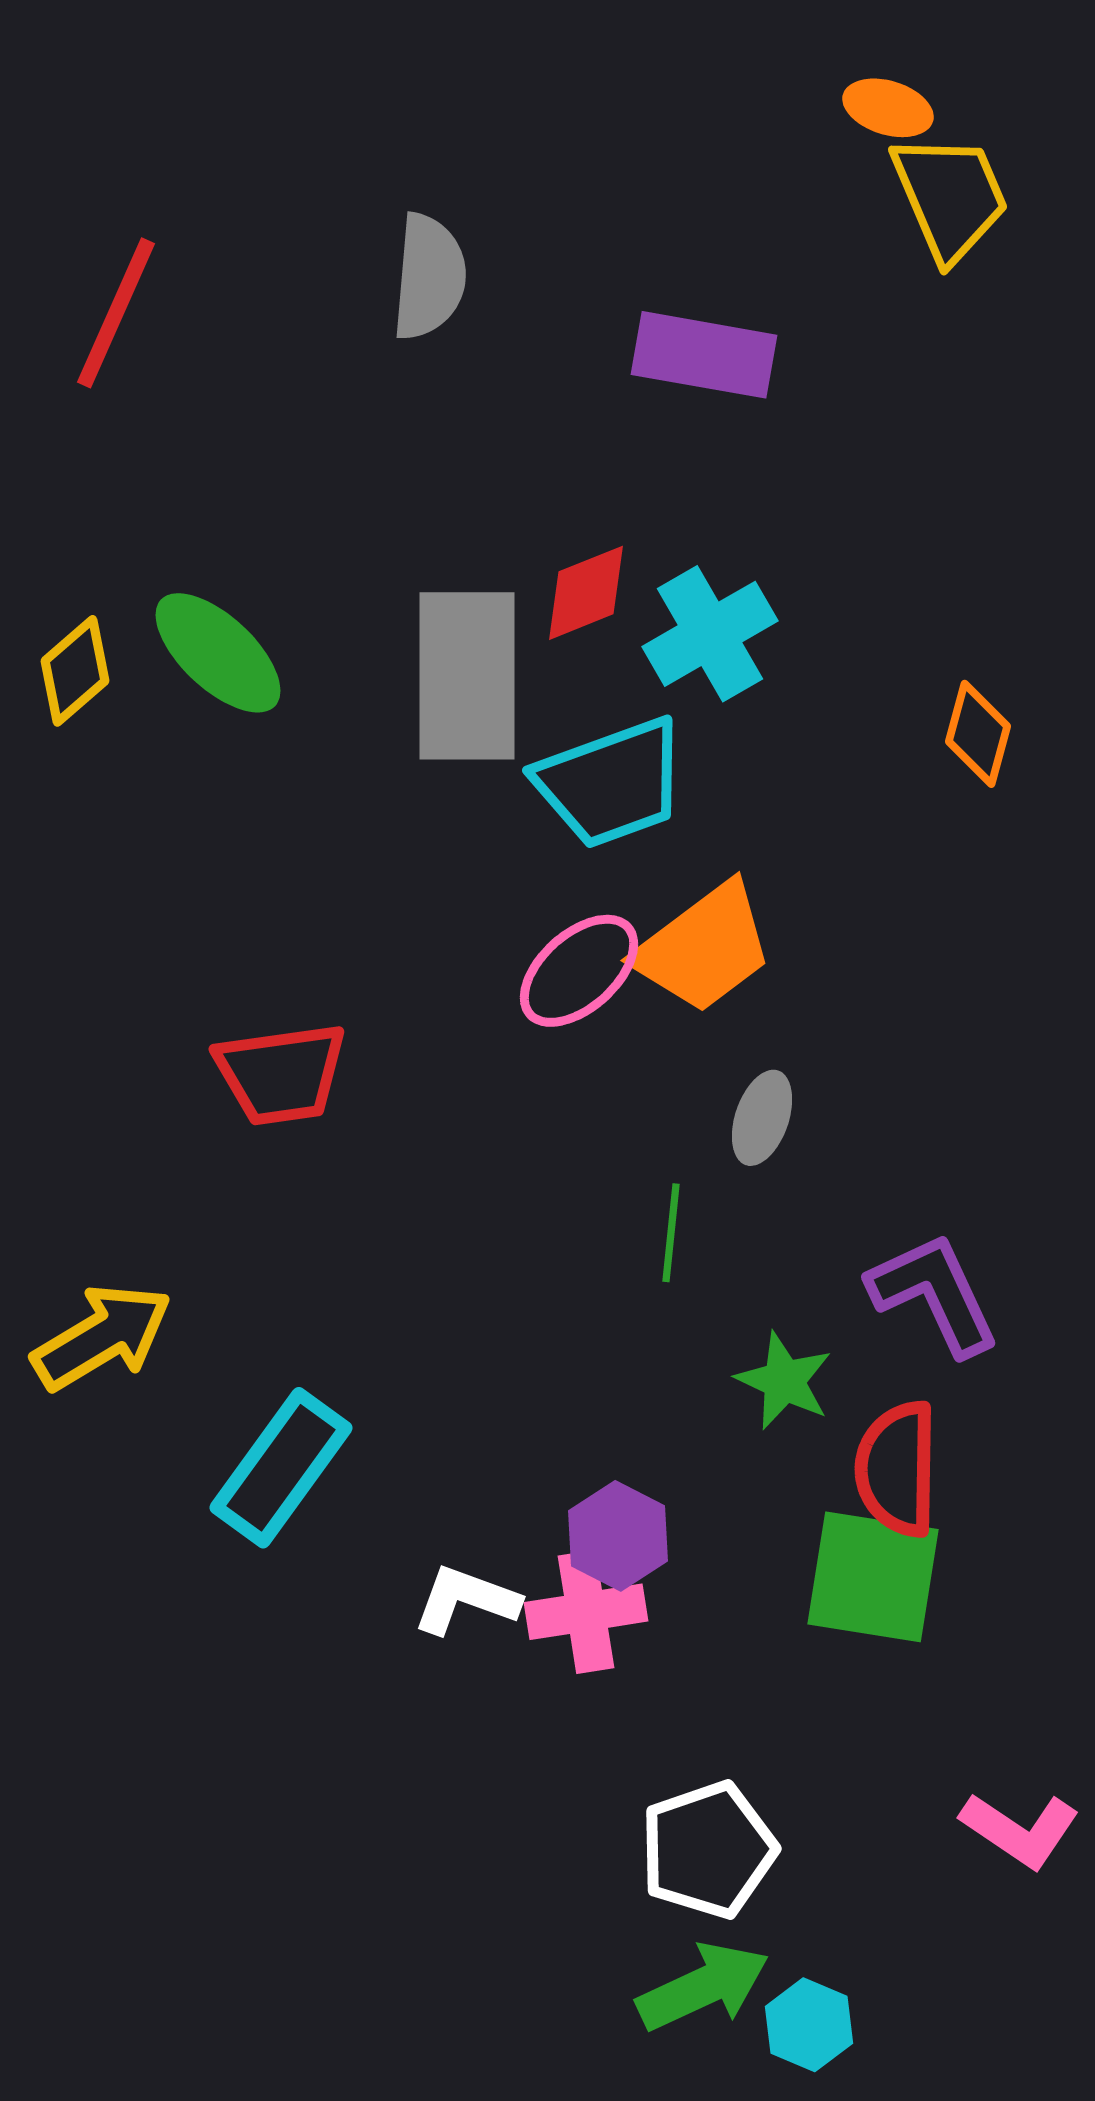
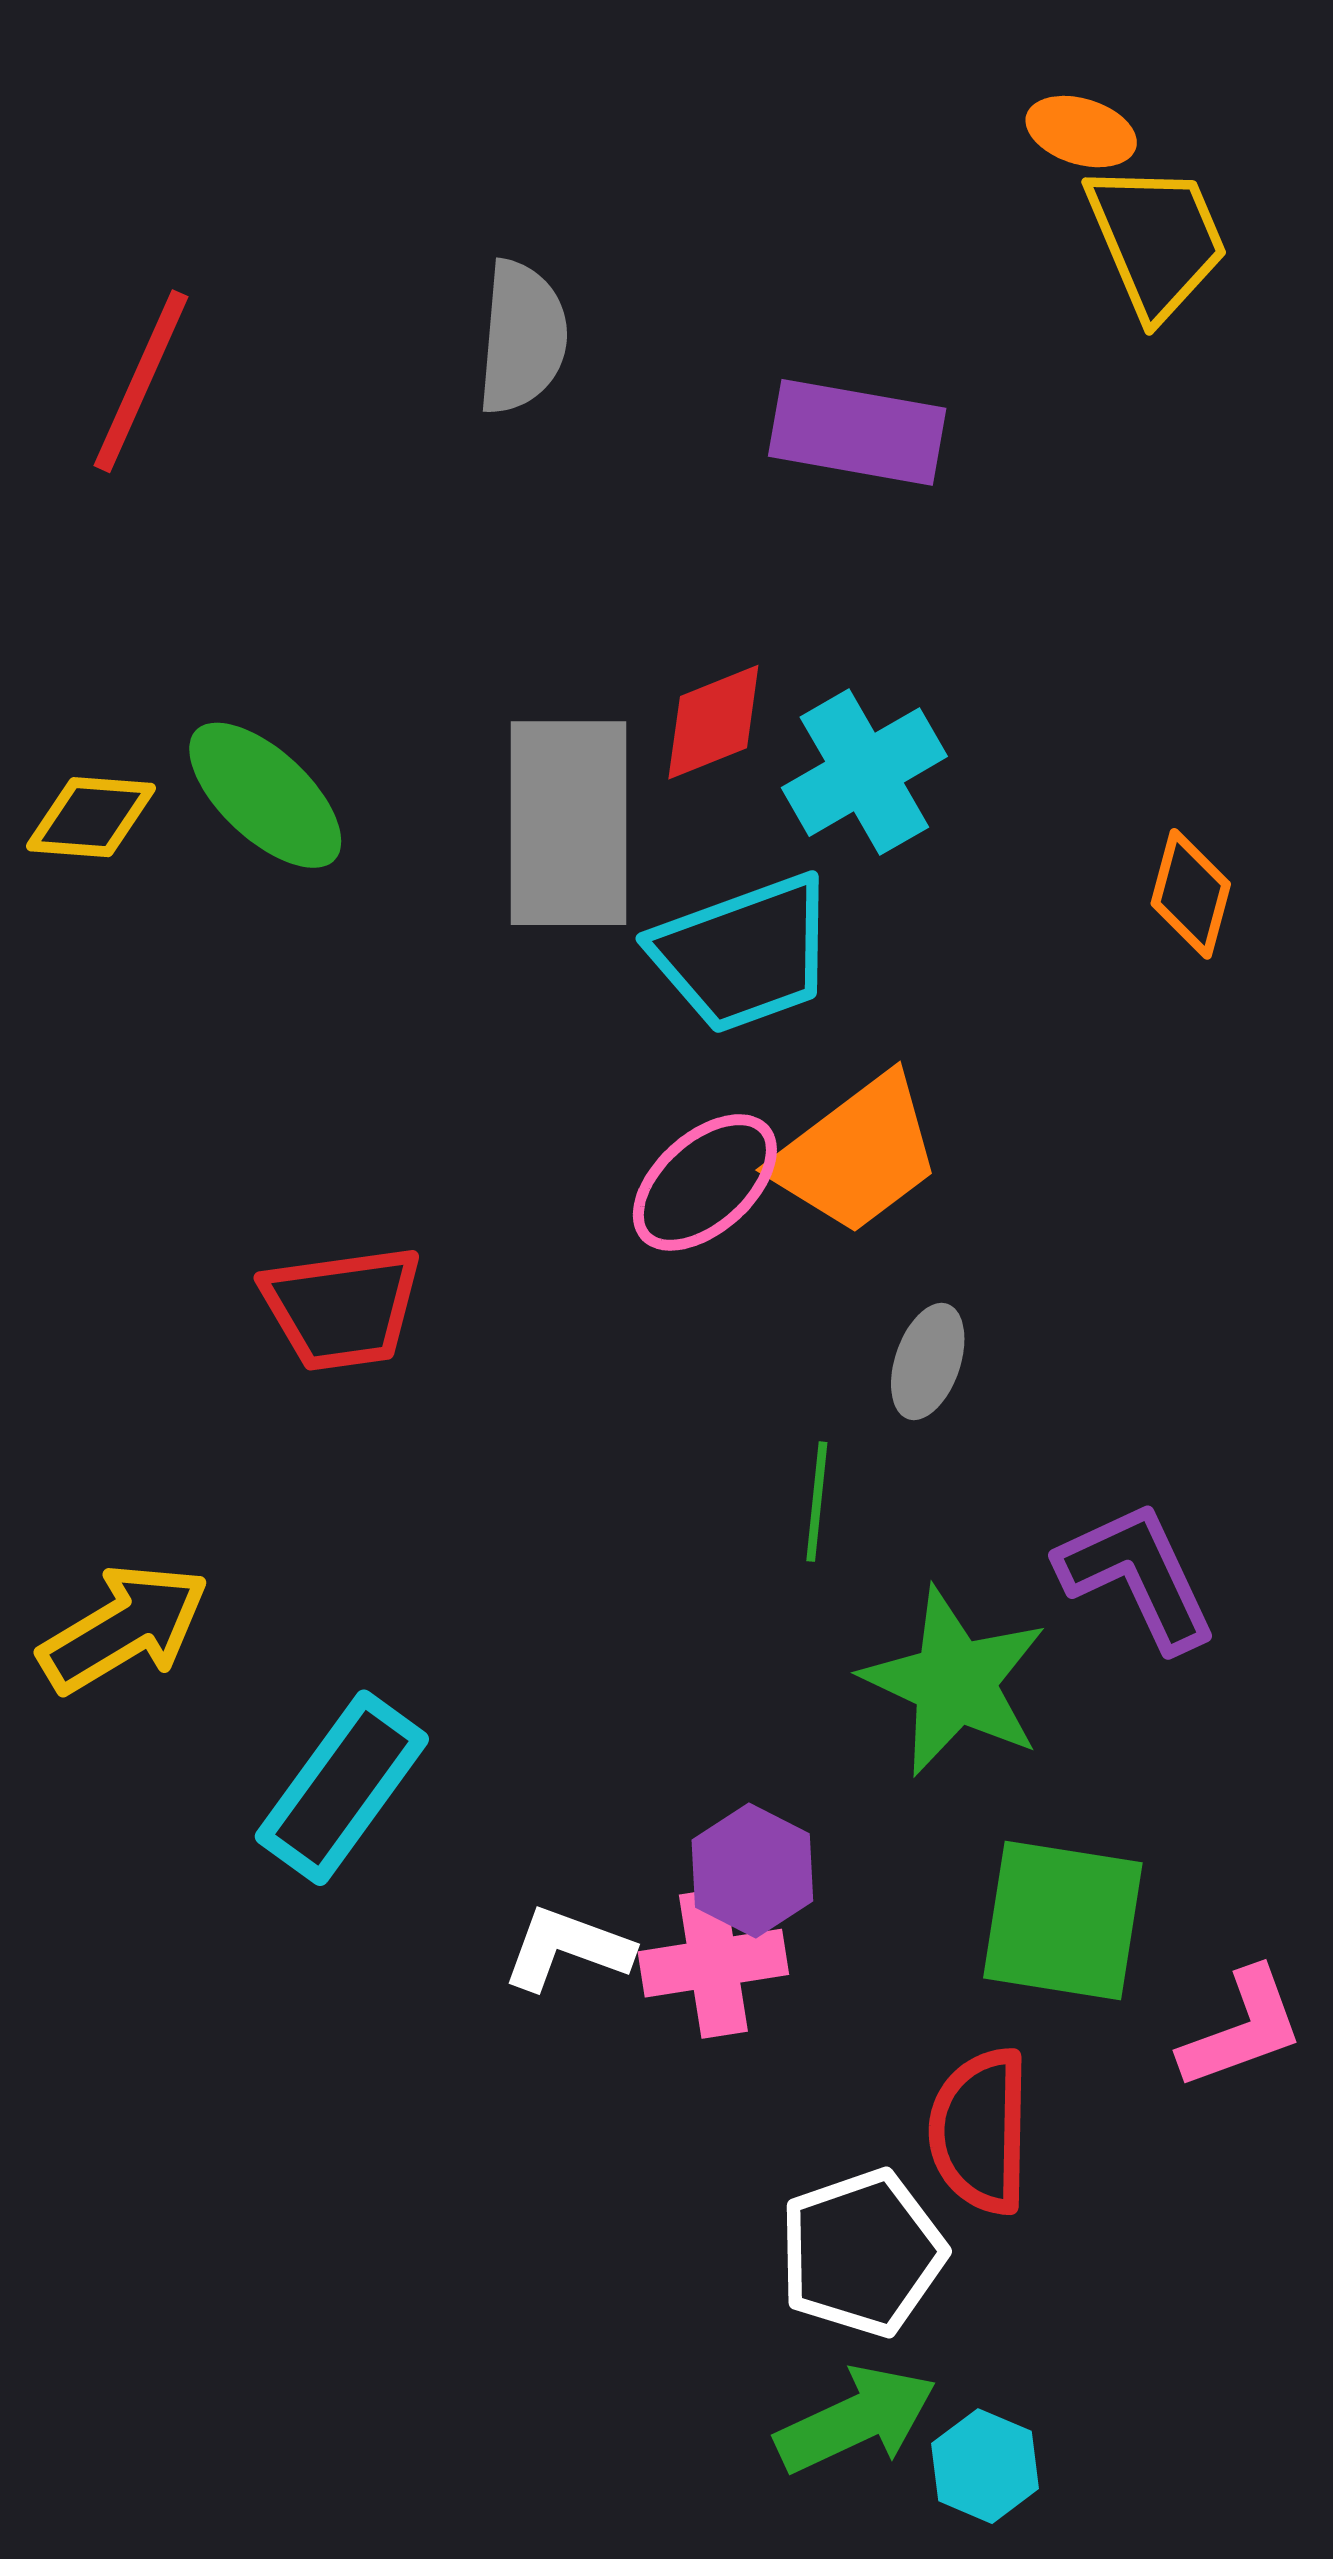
yellow diamond: (75, 671) -> (91, 817), turned 45
green star: (784, 1381) -> (955, 1682), size x1.6
red semicircle: (897, 1469) -> (980, 2131), moved
pink L-shape: (1020, 1830) -> (1242, 2029), moved, turned -54

